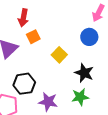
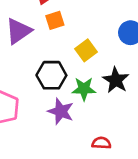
black hexagon: (24, 84) -> (51, 75), moved
green star: (80, 97) -> (84, 89), moved

